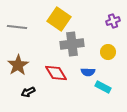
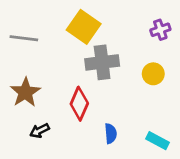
blue semicircle: (88, 72) -> (111, 134), moved, turned -96
red diamond: (56, 73) -> (79, 104), turned 55
cyan rectangle: (103, 87) -> (158, 141), moved

